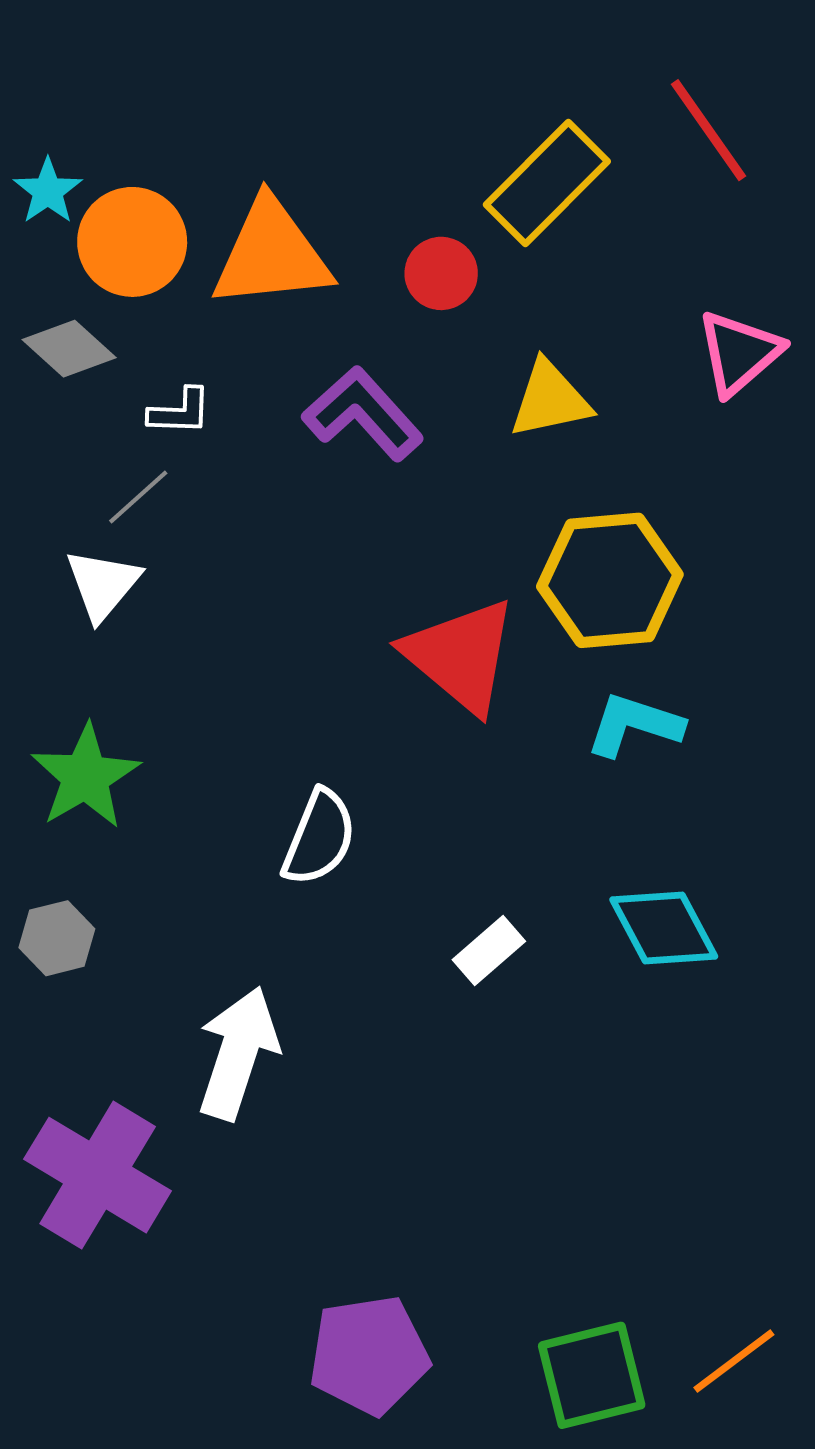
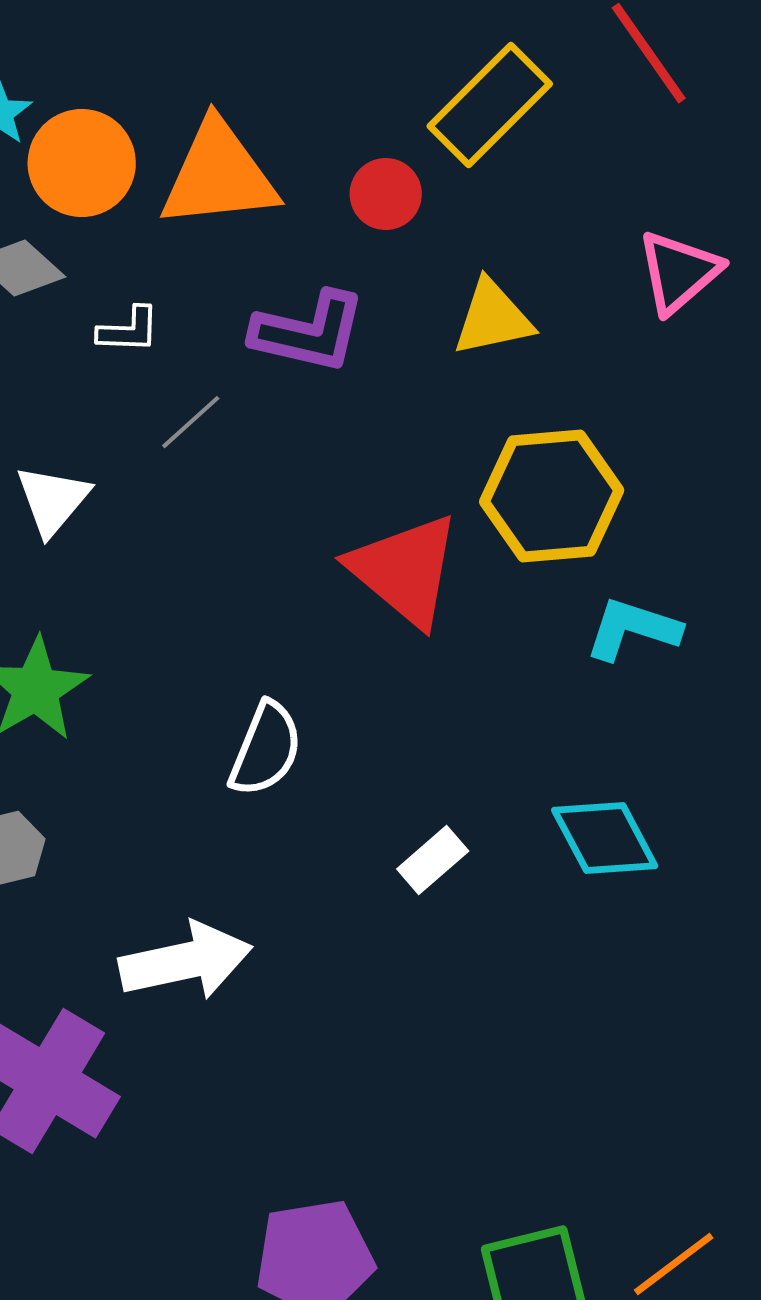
purple L-shape: (363, 414) -> (309, 332), turned 145
gray line: (138, 497) -> (191, 422), moved
cyan L-shape: (634, 725) -> (633, 629), moved
white arrow: (238, 1053) -> (186, 961), turned 60

